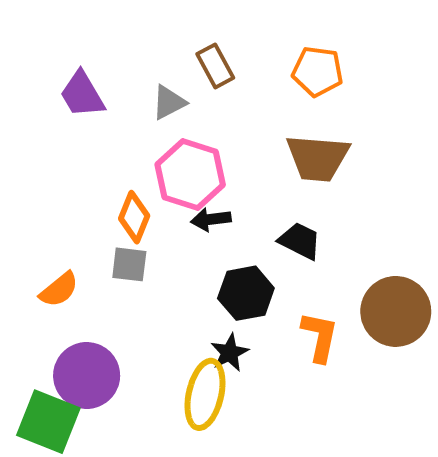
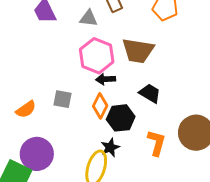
gray triangle: (169, 102) -> (88, 18), turned 30
brown trapezoid: (318, 158) -> (138, 51), moved
orange diamond: (134, 217) -> (100, 106), moved

